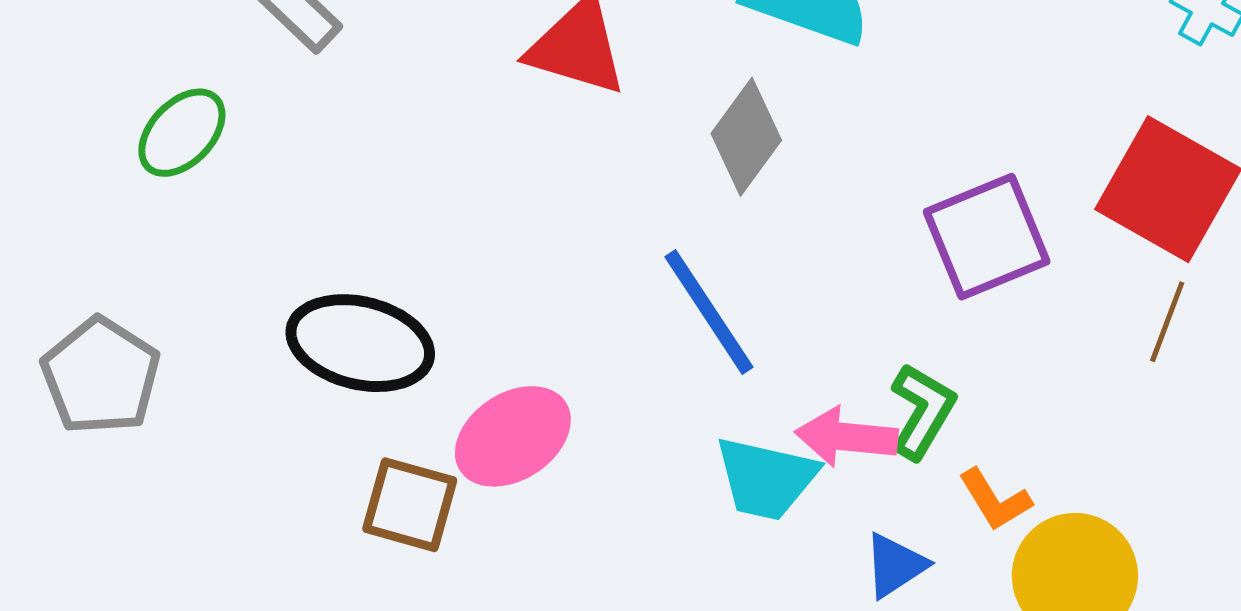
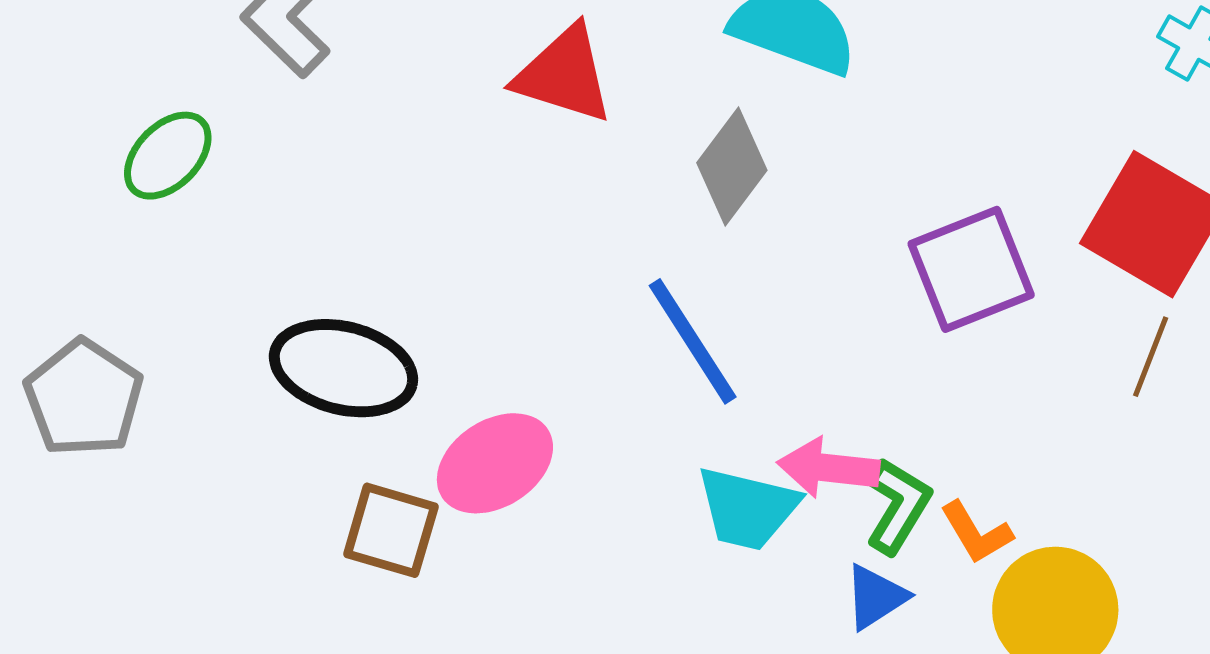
green L-shape: (922, 411) -> (898, 506), moved

